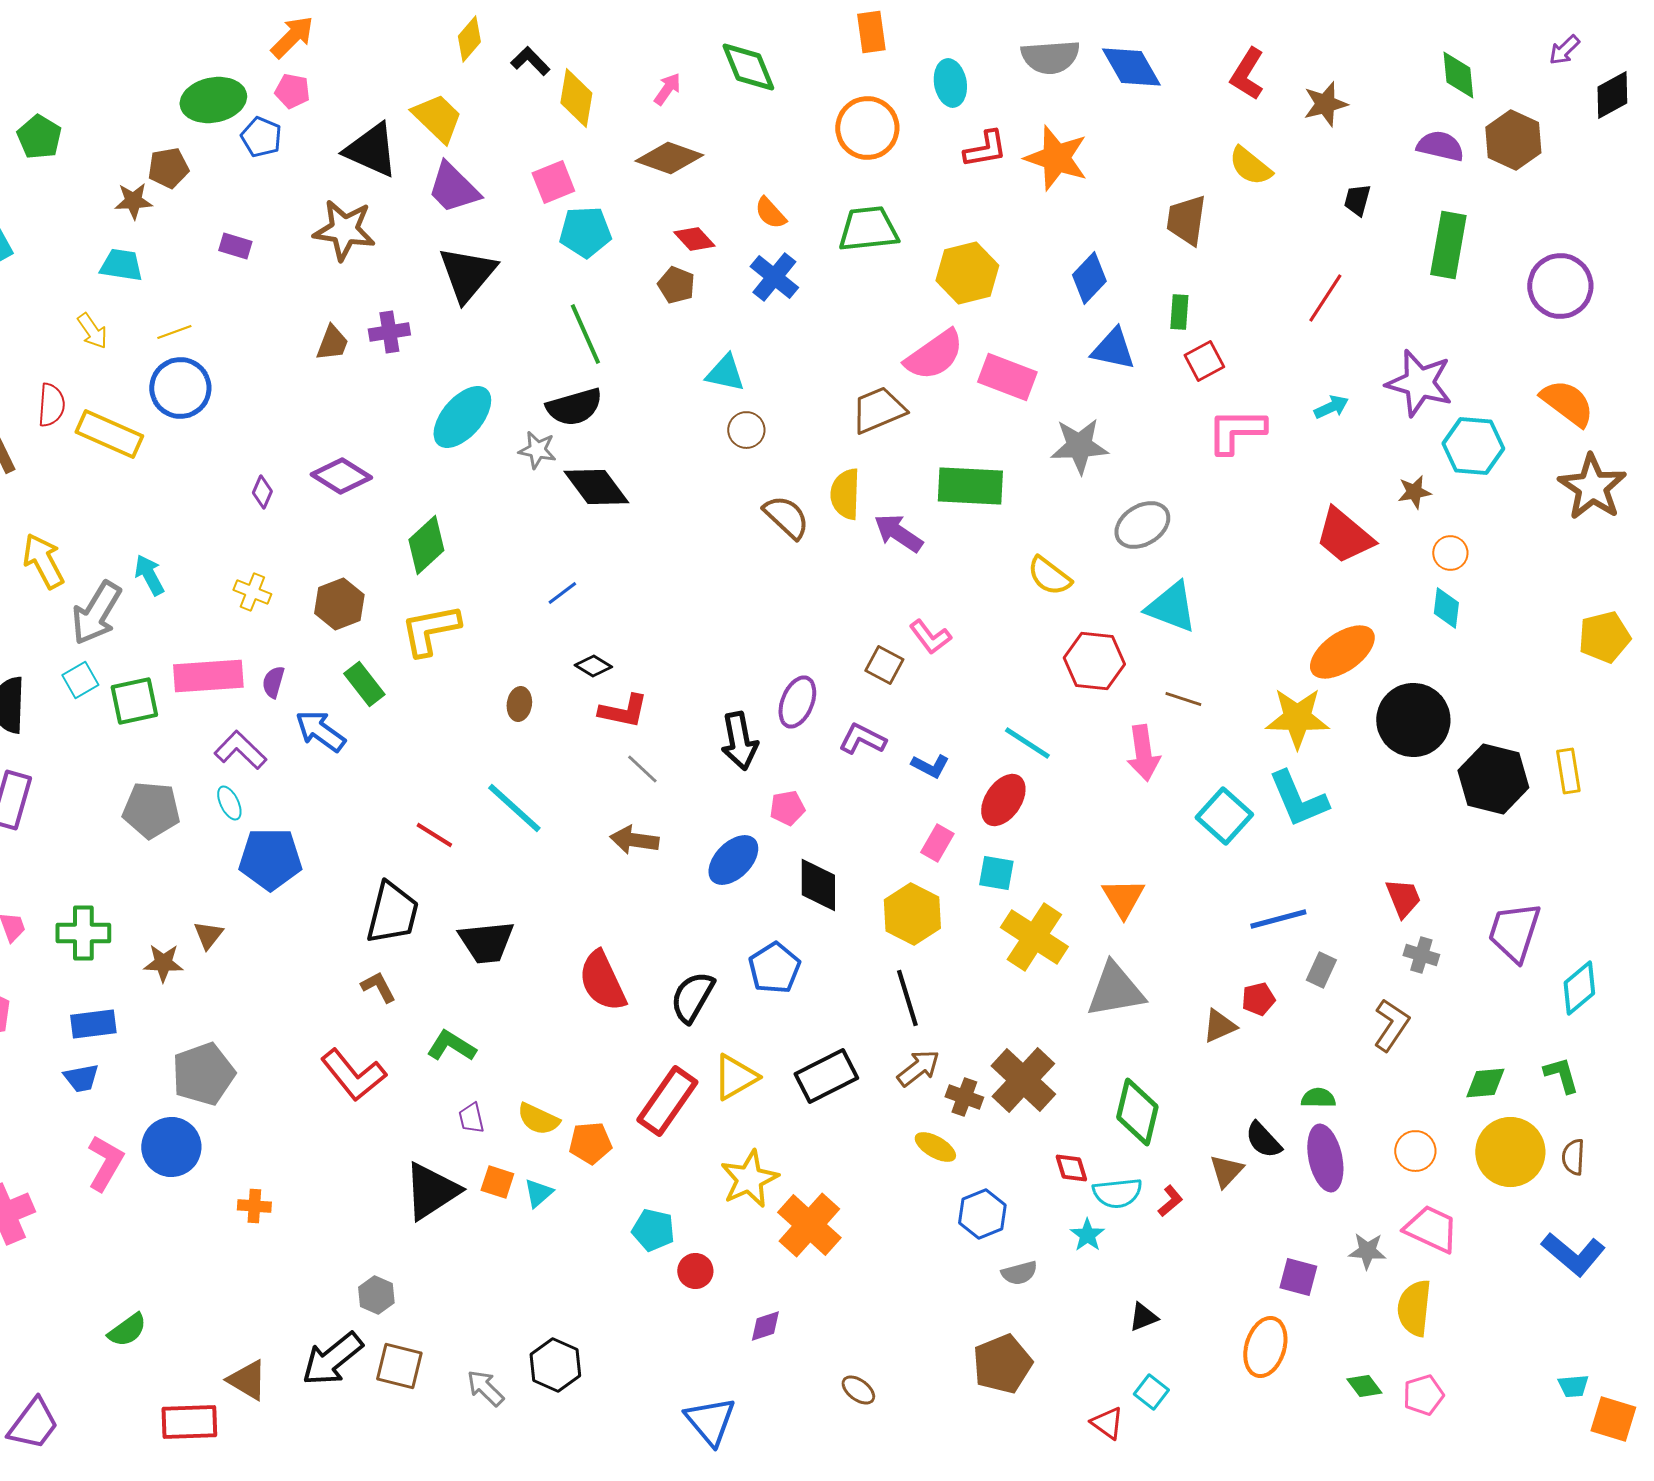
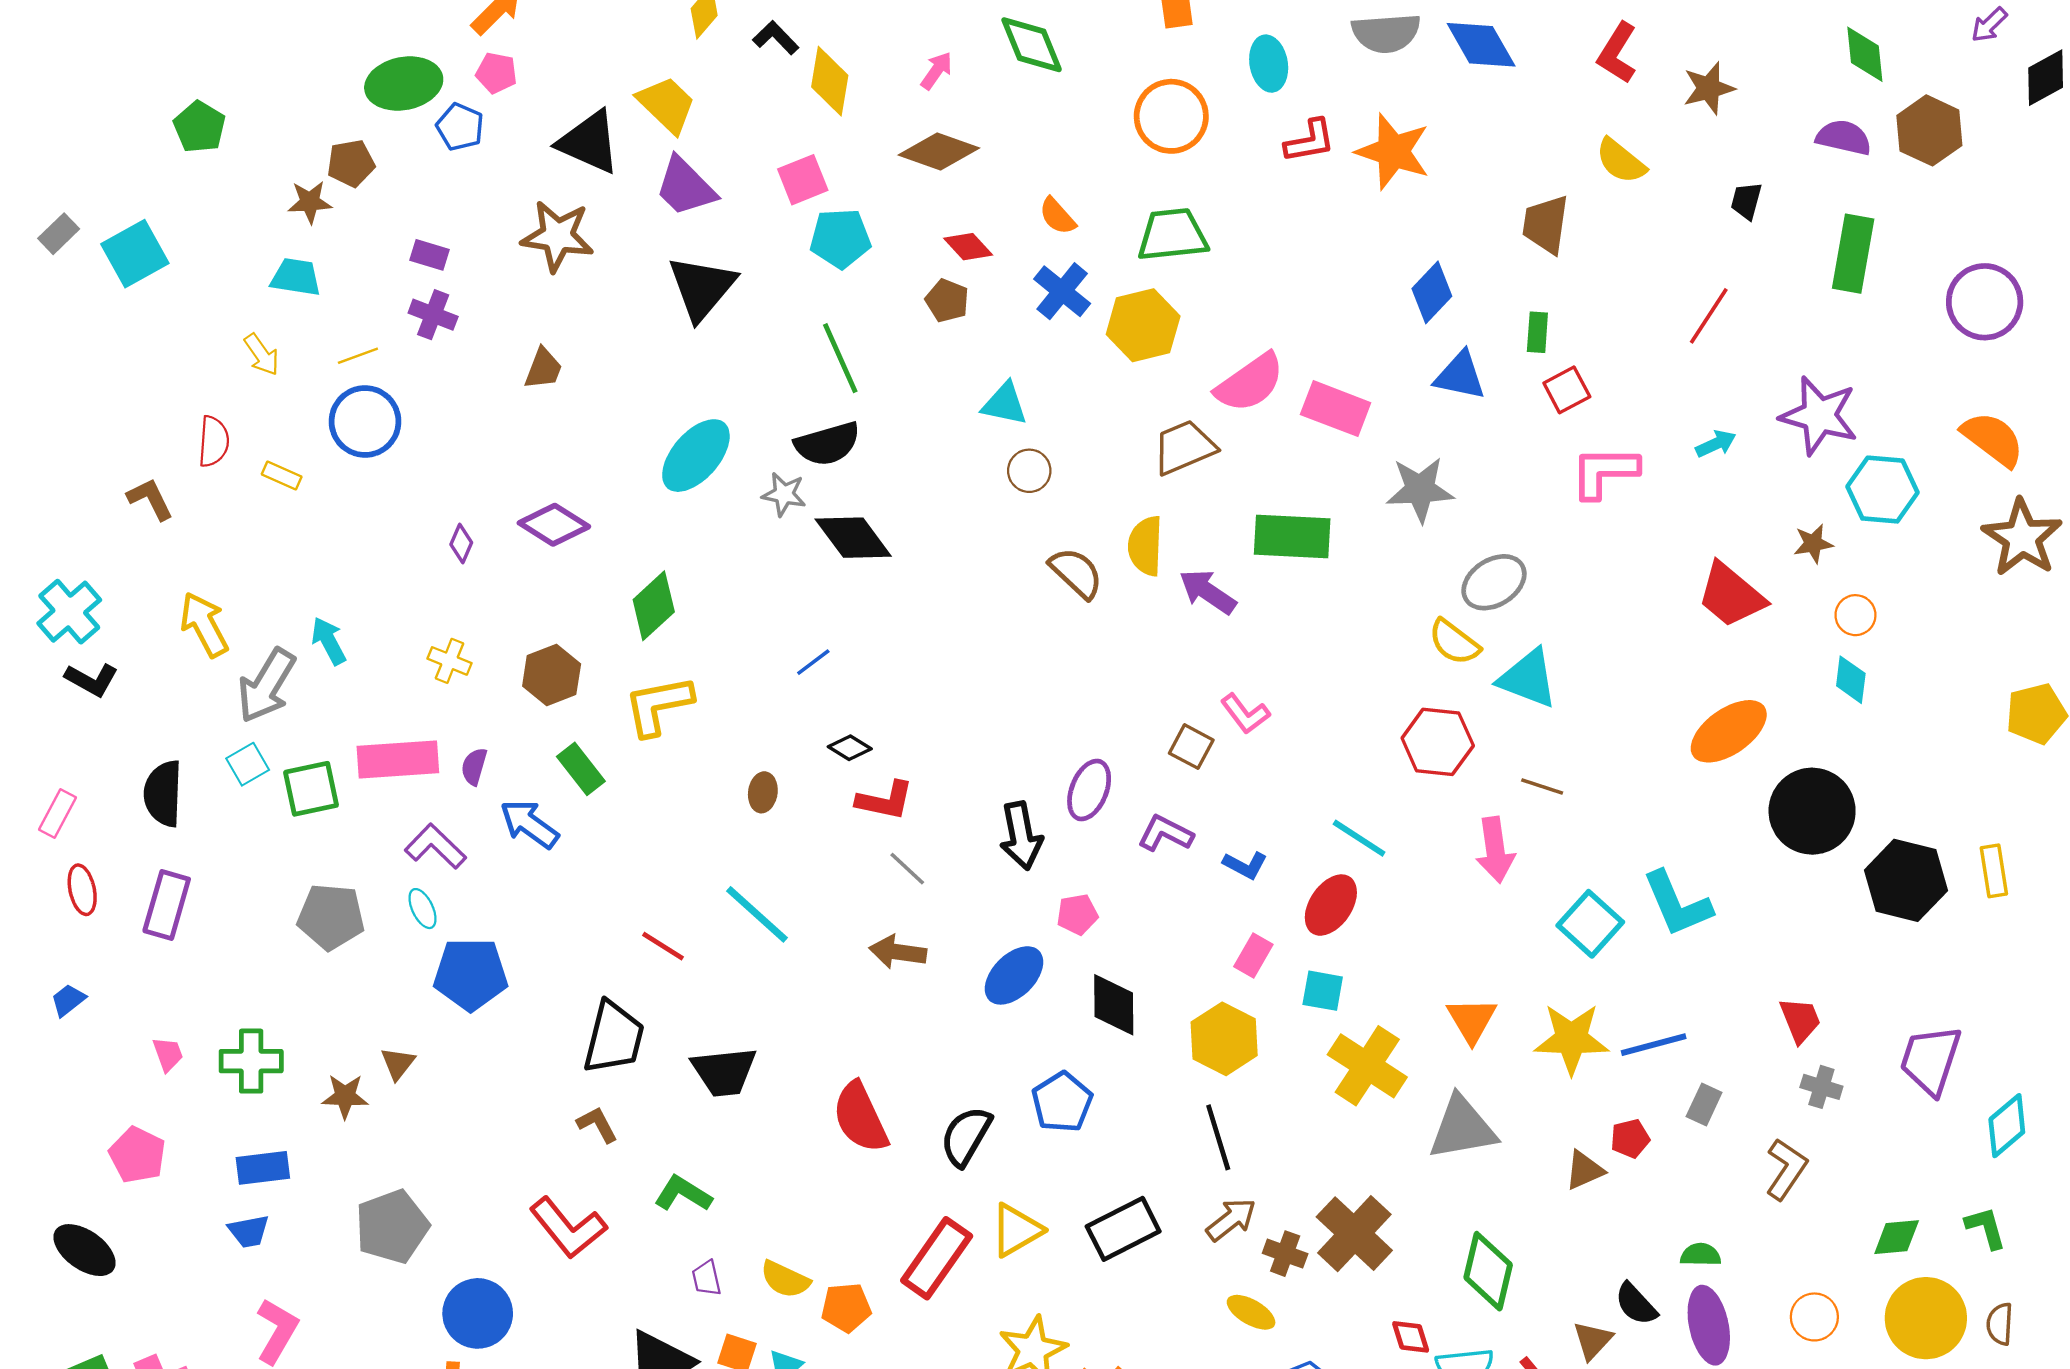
yellow hexagon: (967, 273) -> (1143, 325), moved
purple cross: (389, 332) -> (433, 315), moved, turned 30
yellow rectangle: (109, 434) -> (282, 475), size x0.5
yellow semicircle: (1049, 576) -> (1454, 642), moved
yellow star: (1297, 718) -> (1571, 1039), moved
blue circle: (171, 1147) -> (478, 1313), moved

